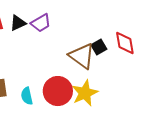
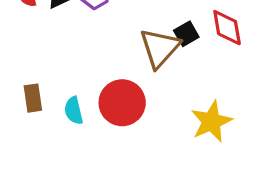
brown triangle: (82, 56) -> (160, 48), turned 36
yellow star: (85, 93) -> (211, 122), moved

